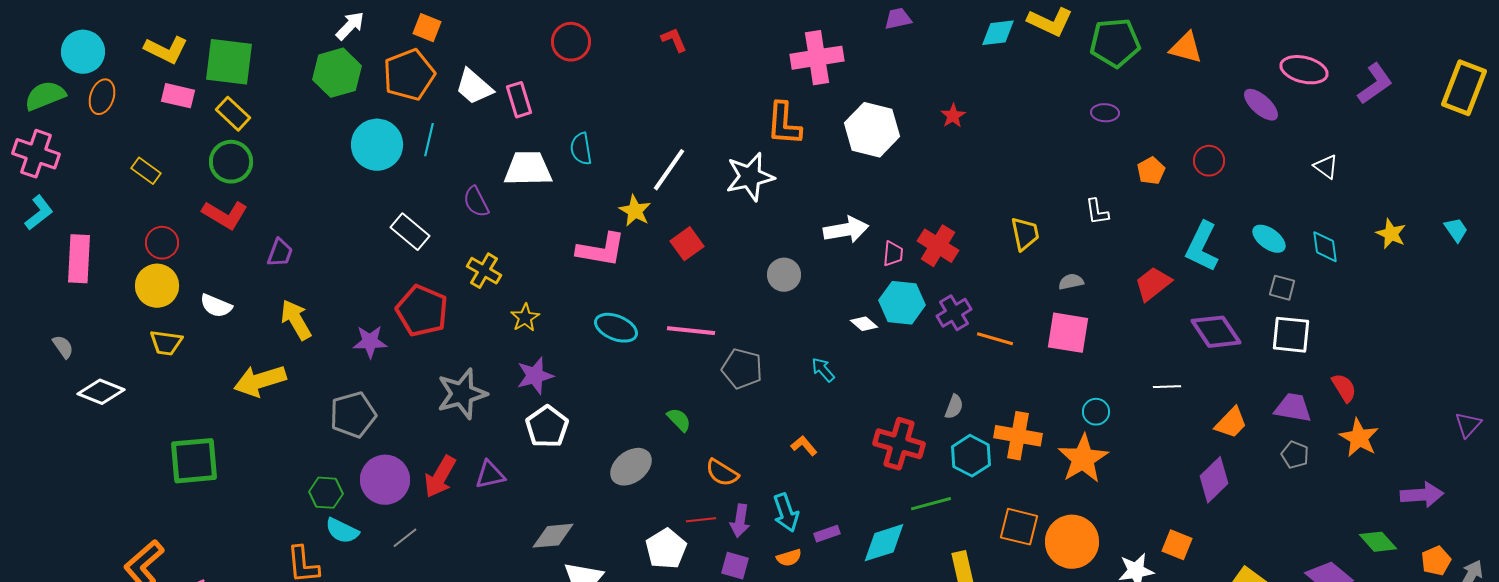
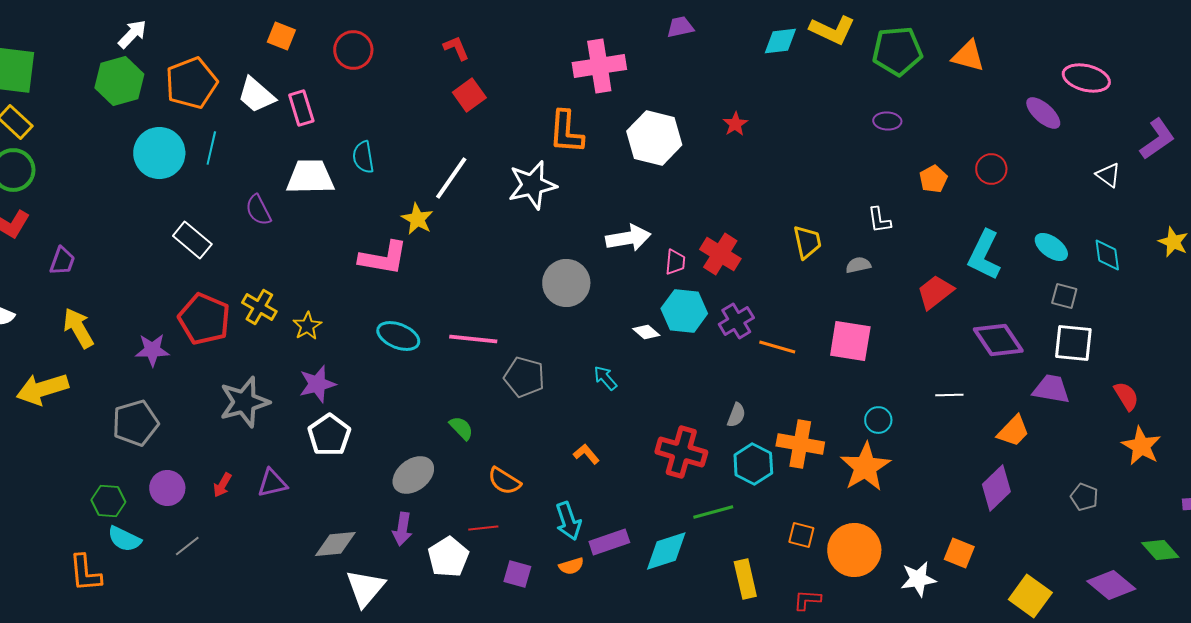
orange square: (427, 28) -> (281, 36), moved
purple L-shape: (1375, 84) -> (1157, 139), moved
red square: (687, 244) -> (469, 95), moved
yellow cross: (484, 271) -> (259, 307), moved
gray circle: (784, 275) -> (566, 283), size x1.4
gray semicircle: (1071, 282) -> (858, 265), moved
purple trapezoid: (1293, 408) -> (1051, 389), moved
gray pentagon: (1295, 455) -> (1084, 497), moved
red arrow: (440, 477) -> (222, 485), size x0.6
purple circle: (385, 480) -> (167, 488), size x0.7
purple arrow: (740, 521) -> (402, 529), moved
orange square: (1019, 527) -> (801, 535), size x0.7
purple rectangle: (827, 534) -> (609, 542), size x1.5

